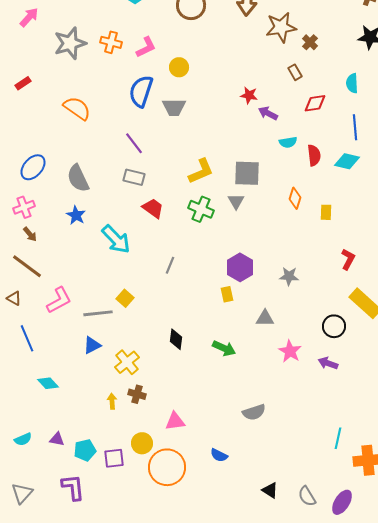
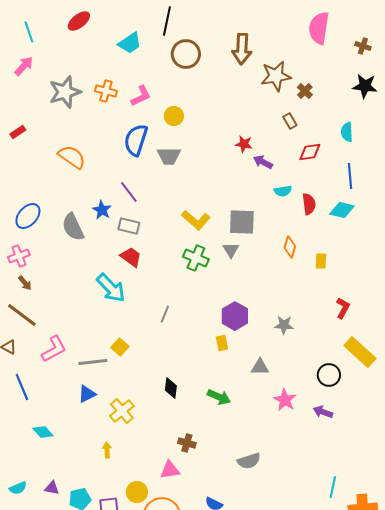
yellow L-shape: (201, 171) -> (196, 220), turned 64
red trapezoid: (153, 208) -> (131, 257), moved
blue star: (76, 215) -> (102, 210), moved
brown cross: (137, 394) -> (187, 443), moved

